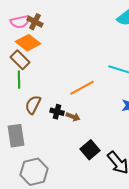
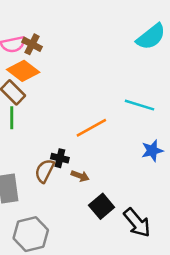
brown semicircle: (33, 105) -> (45, 171), moved
brown arrow: (73, 117) -> (80, 176), moved

